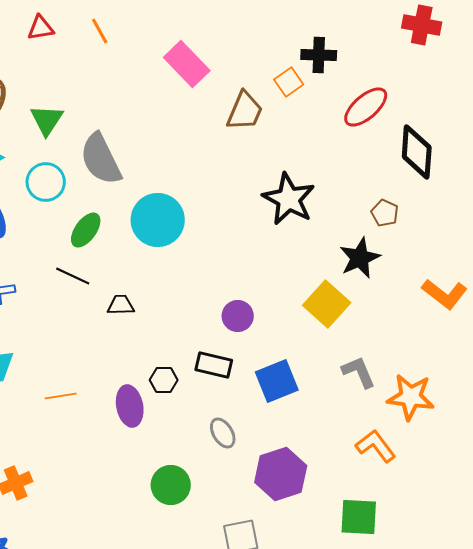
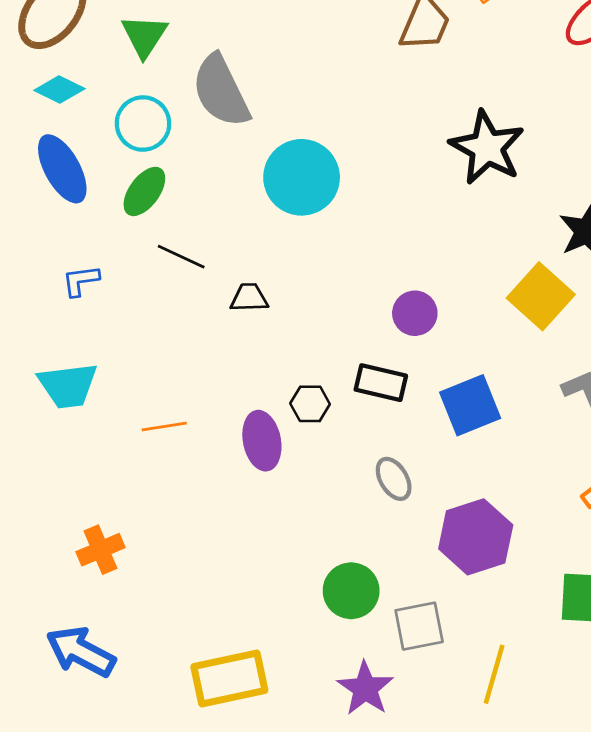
green ellipse: (86, 230) -> (144, 191), moved
green circle: (171, 485) -> (351, 591), moved

